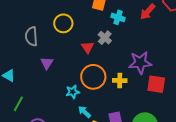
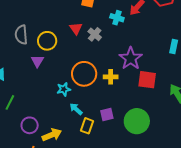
cyan cross: (118, 17) -> (117, 18), moved
yellow circle: (63, 23) -> (47, 41), moved
red triangle: (88, 47) -> (76, 28), moved
purple star: (140, 63) -> (131, 58), turned -30

